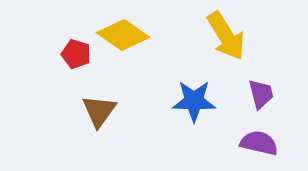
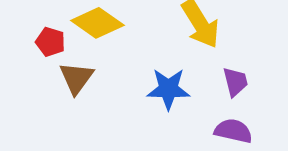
brown triangle: (99, 111) -> (76, 78), moved

